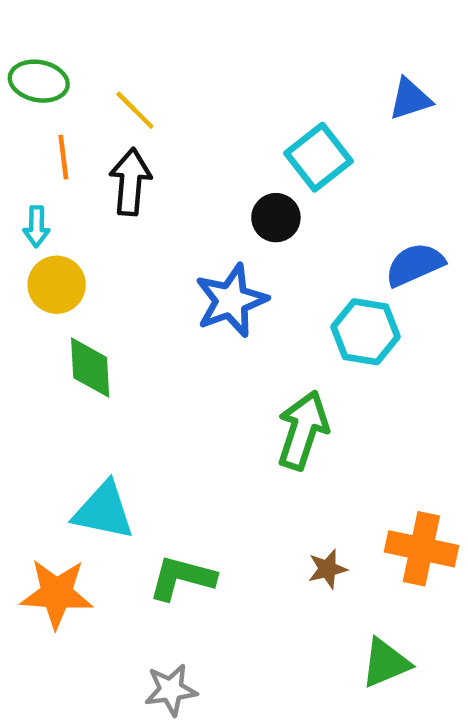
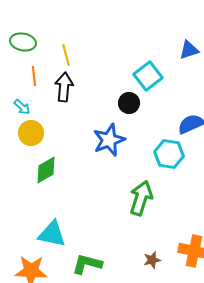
yellow line: (135, 110) -> (66, 55), turned 30
cyan arrow: (36, 227) -> (22, 107), turned -48
green diamond: (90, 368) -> (46, 170), turned 64

